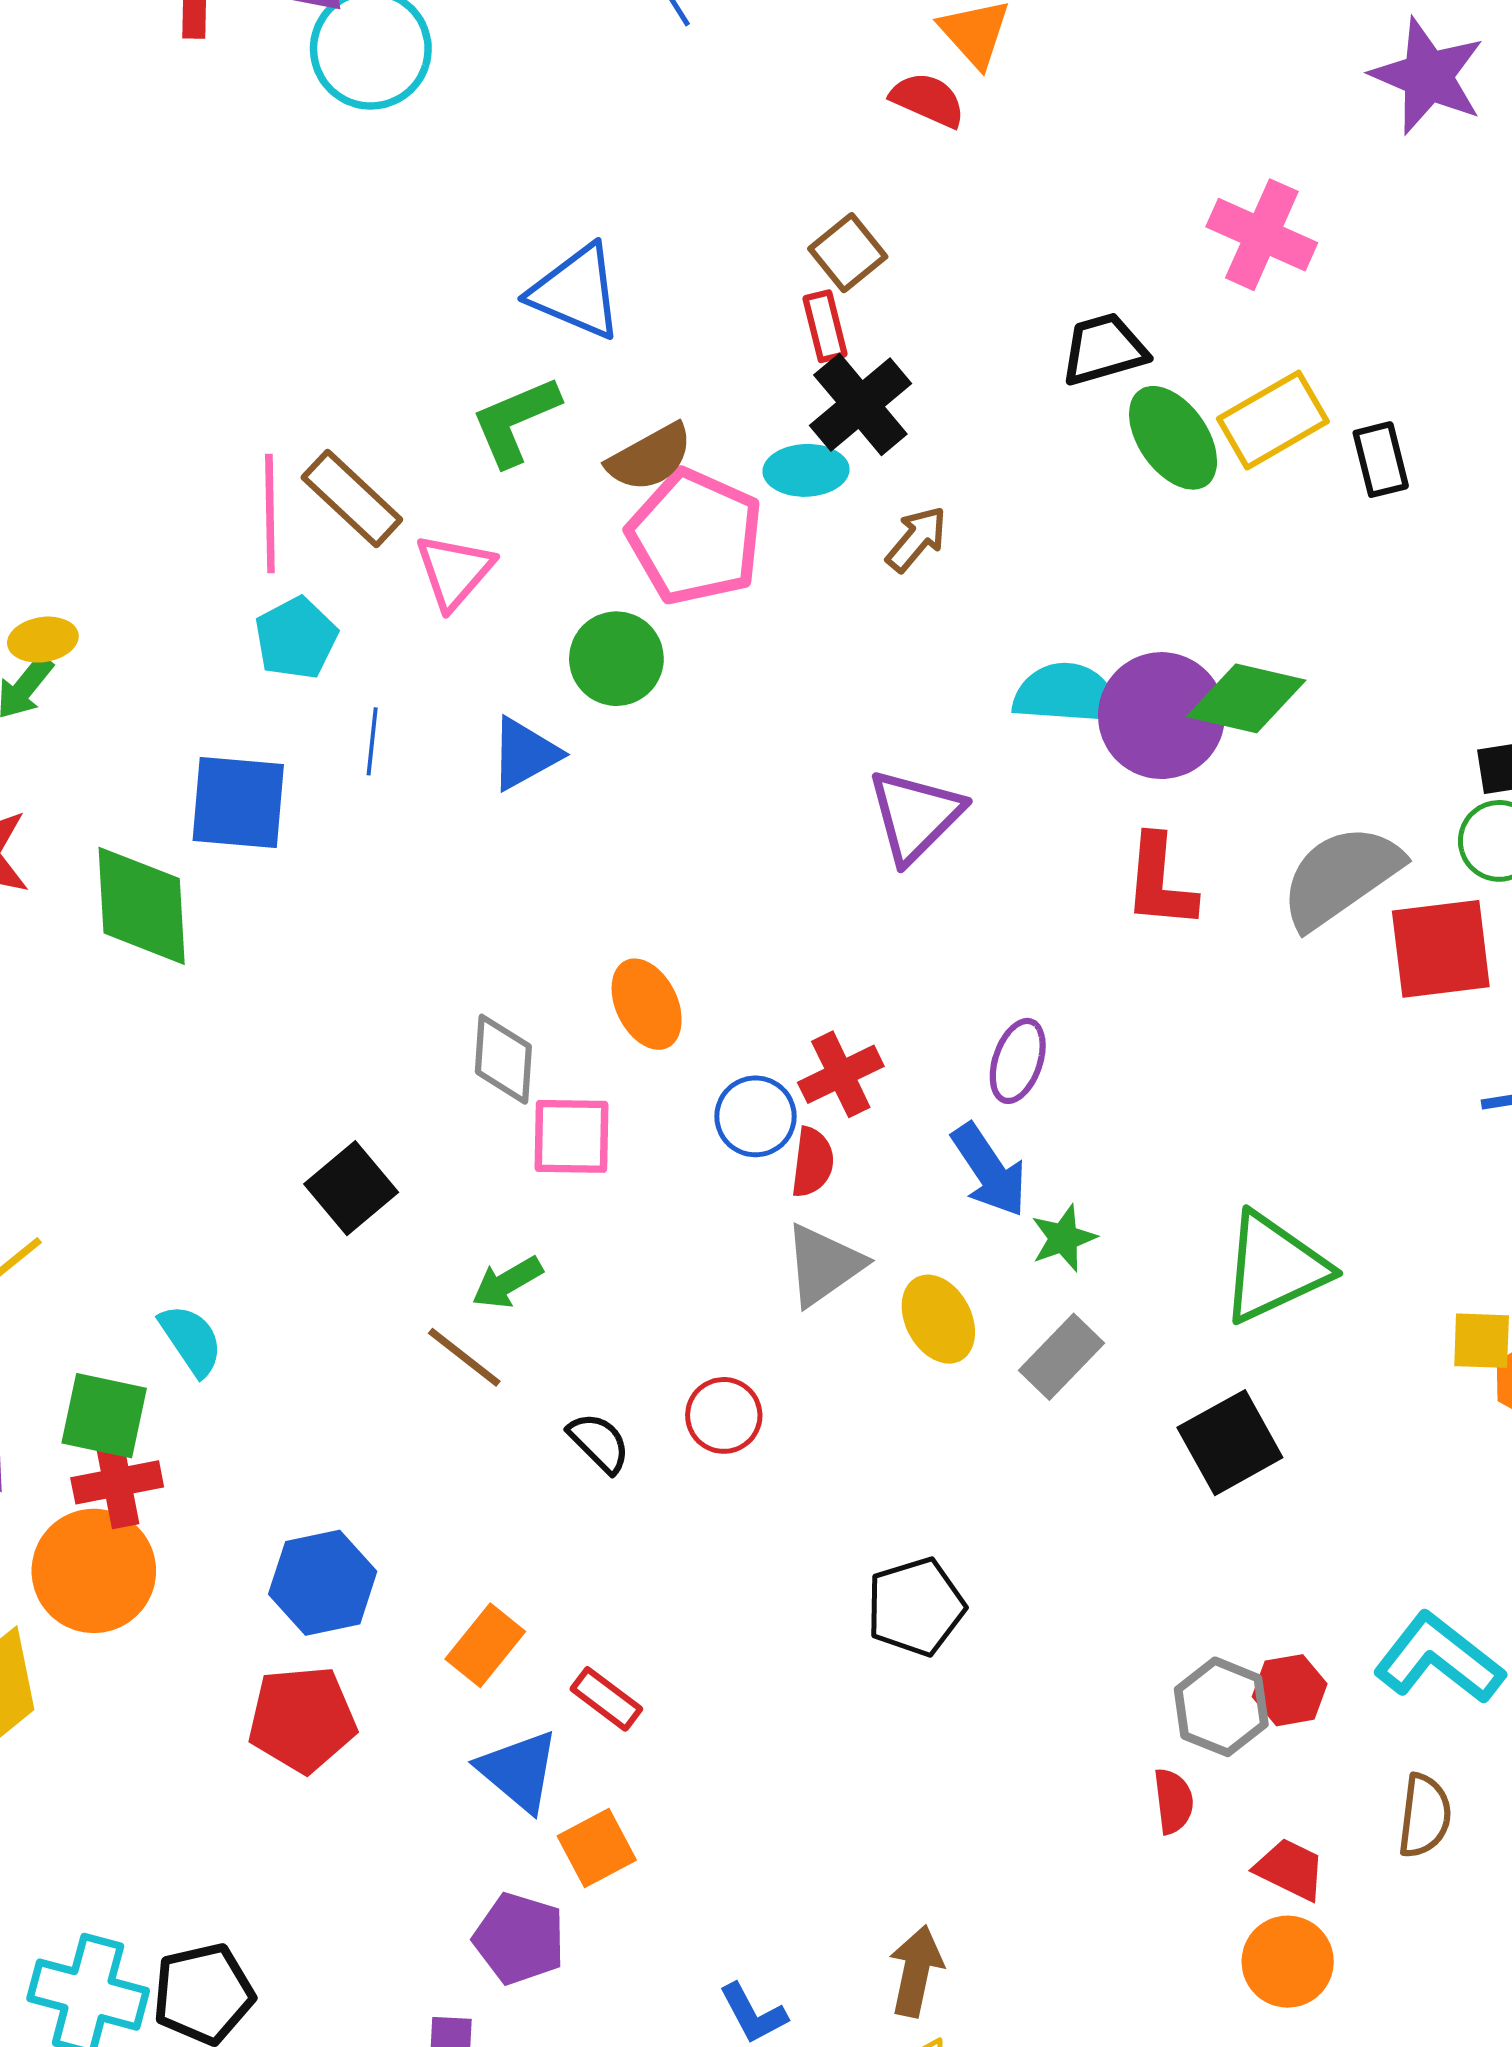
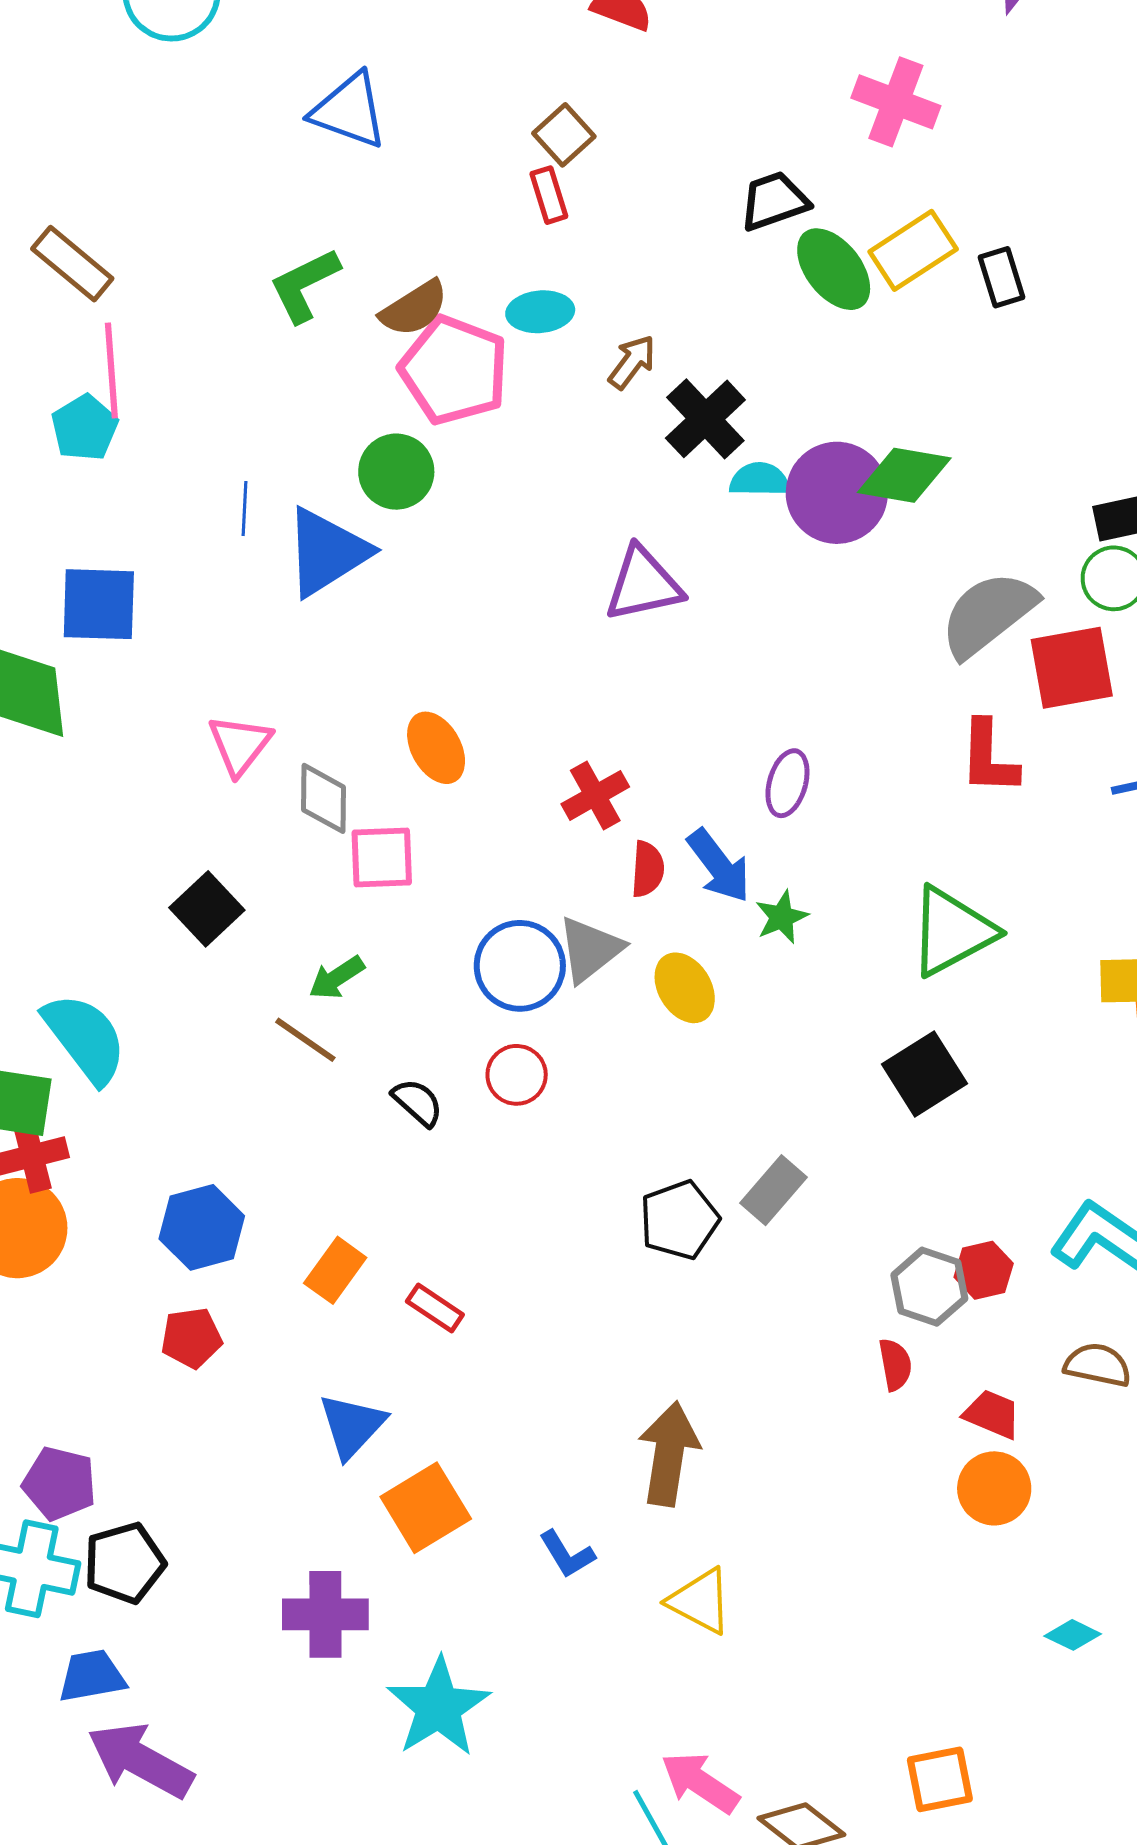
blue triangle: (576, 292) -> (349, 111), moved
black cross: (860, 404) -> (705, 419), moved
brown rectangle: (352, 499) -> (72, 264), moved
pink triangle: (454, 571) -> (240, 745), moved
cyan pentagon: (296, 638) -> (84, 428), moved
cyan semicircle: (1066, 694) -> (760, 480), size x0.7
blue line: (372, 741) -> (244, 509), moved
blue triangle: (525, 754) -> (327, 552), size x1.5
purple triangle: (915, 816) -> (643, 584), turned 36
red L-shape: (1160, 882) -> (989, 757), moved
purple ellipse: (1018, 1061) -> (787, 783), moved
blue circle: (755, 1116) -> (520, 966), moved, size x1.4
red semicircle: (812, 1162) -> (647, 869), moved
cyan semicircle: (191, 1340) -> (85, 1038), size x1.6
gray rectangle: (1061, 1357) -> (773, 1190), moved
red pentagon: (302, 1719) -> (191, 1338), size x0.7
blue triangle: (519, 1771) -> (352, 1426), moved, turned 36
brown semicircle: (1424, 1816) -> (1098, 1365), turned -82
orange square: (597, 1848) -> (426, 1508), moved, size x1.4
purple pentagon: (519, 1939) -> (59, 1483), moved
brown arrow: (916, 1971) -> (669, 1454), moved, size x1.4

